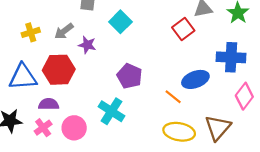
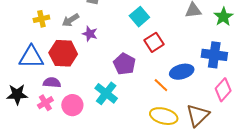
cyan square: (120, 22) -> (139, 17), moved
red square: (183, 29) -> (154, 42), moved

